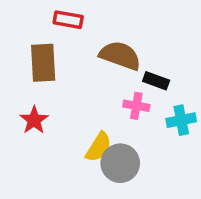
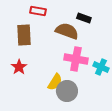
black rectangle: (156, 81) -> (84, 18), moved
pink cross: (136, 106) -> (76, 59), size x1.6
cyan cross: (181, 120) -> (101, 67), turned 35

